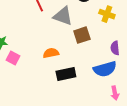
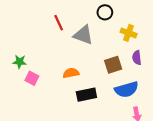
brown square: (82, 35) -> (113, 65), moved
purple semicircle: (115, 48) -> (137, 58), moved

